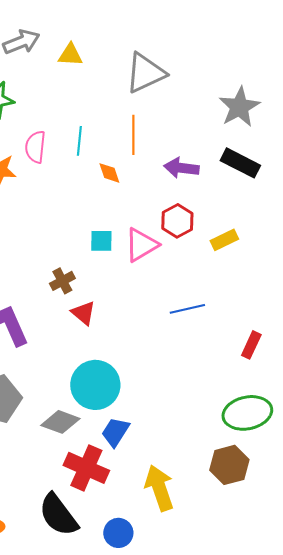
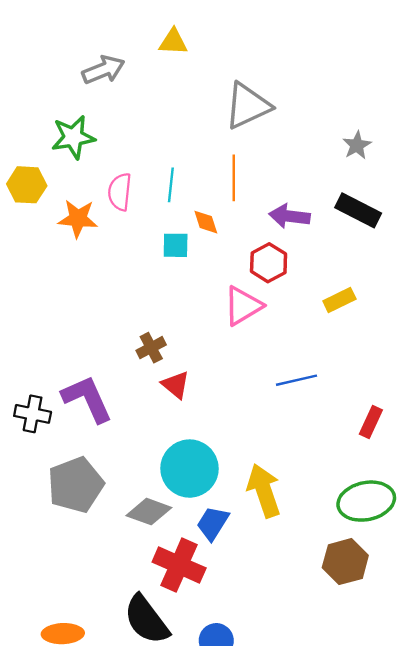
yellow triangle: (70, 55) -> (173, 42), moved
gray star: (239, 107) -> (357, 145), size x0.6
red hexagon: (177, 221) -> (269, 263), moved
cyan square: (101, 241) -> (176, 245), moved
yellow arrow: (159, 488) -> (264, 491), moved

